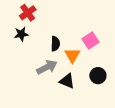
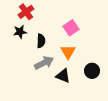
pink square: (91, 40) -> (71, 28), moved
black semicircle: (55, 44) -> (41, 41), moved

